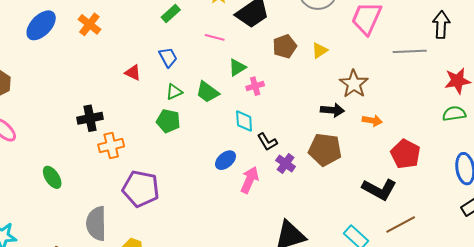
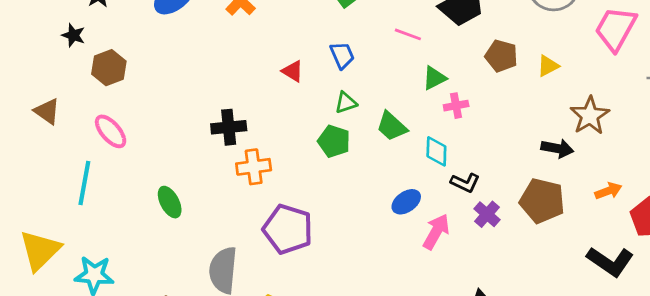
brown pentagon: (285, 46) -> (501, 56), turned 30
green trapezoid: (207, 92) -> (392, 126), moved
orange arrow: (372, 121) -> (608, 191), moved, turned -36
black L-shape: (267, 142) -> (465, 183), turned -40

